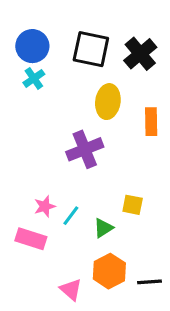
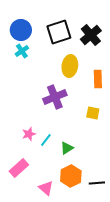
black square: (91, 49) -> (59, 32), turned -30
yellow square: (133, 205) -> (93, 113), moved
pink rectangle: (31, 239) -> (19, 168), moved, turned -60

